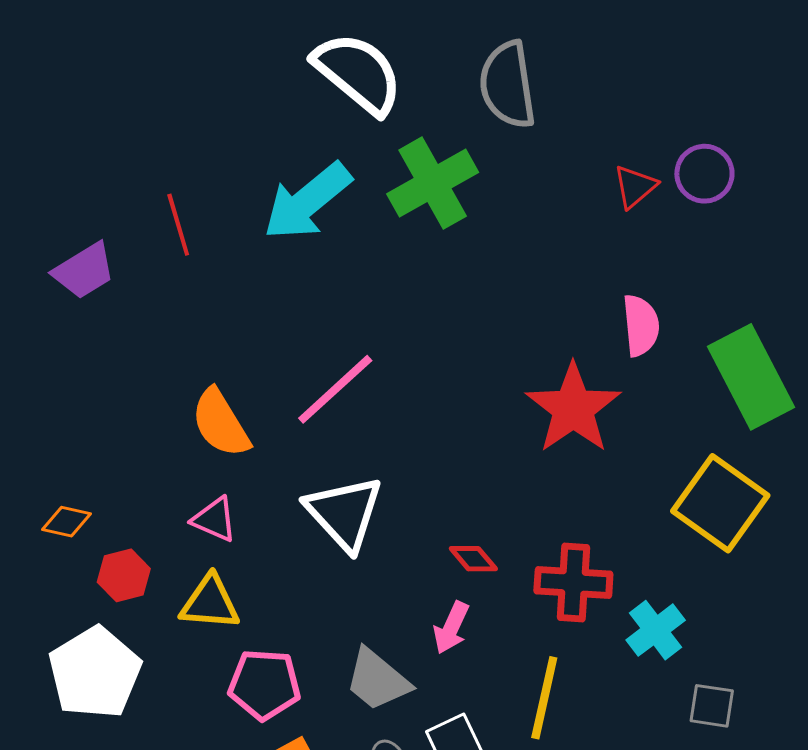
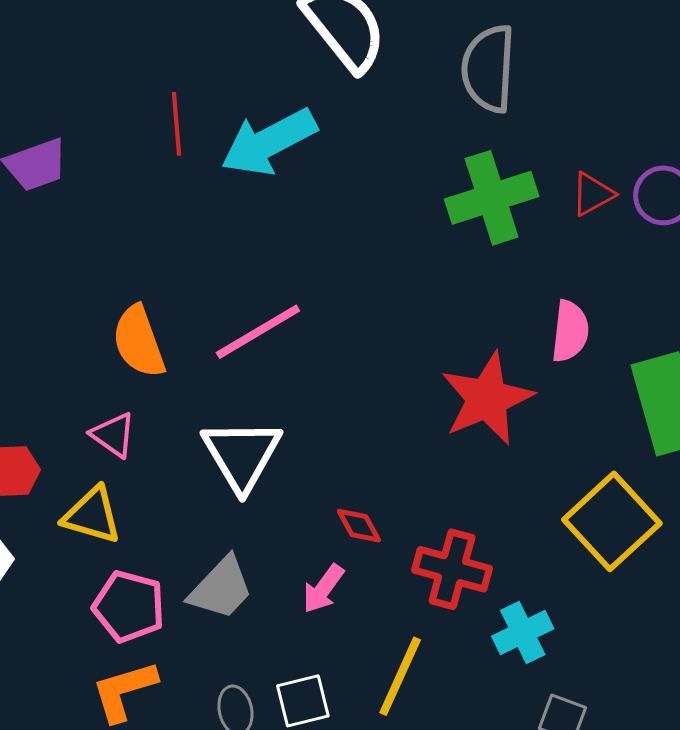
green cross: (433, 183) -> (492, 198), moved
red line: (178, 225) -> (176, 124), moved
gray trapezoid: (377, 680) -> (221, 588), moved, turned -98

